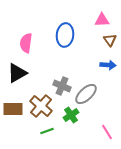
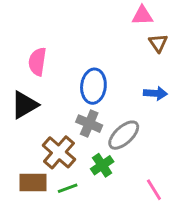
pink triangle: (102, 20) -> (142, 16), moved
blue ellipse: (65, 35) -> (93, 86), moved
brown triangle: (110, 40) -> (158, 43), moved
brown rectangle: (13, 109) -> (33, 183), moved

